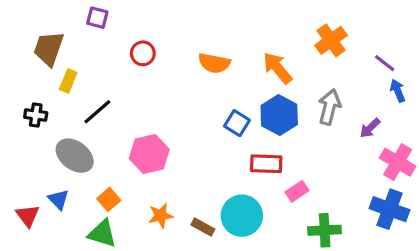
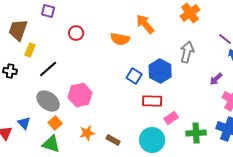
orange cross: (331, 40) -> (190, 13), moved
orange arrow: (278, 68) -> (145, 24), moved
gray arrow: (329, 107) -> (187, 52), moved
gray ellipse: (75, 156) -> (48, 101), moved
cyan circle: (242, 216) -> (152, 140), moved
green cross: (325, 230) -> (196, 133), moved

